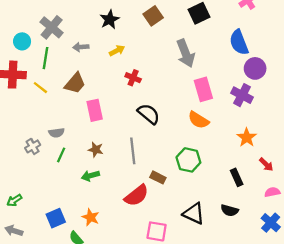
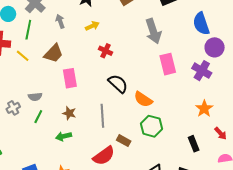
gray arrow: (81, 47) -> (60, 21), turned 72
orange semicircle: (198, 120) -> (143, 99), moved

